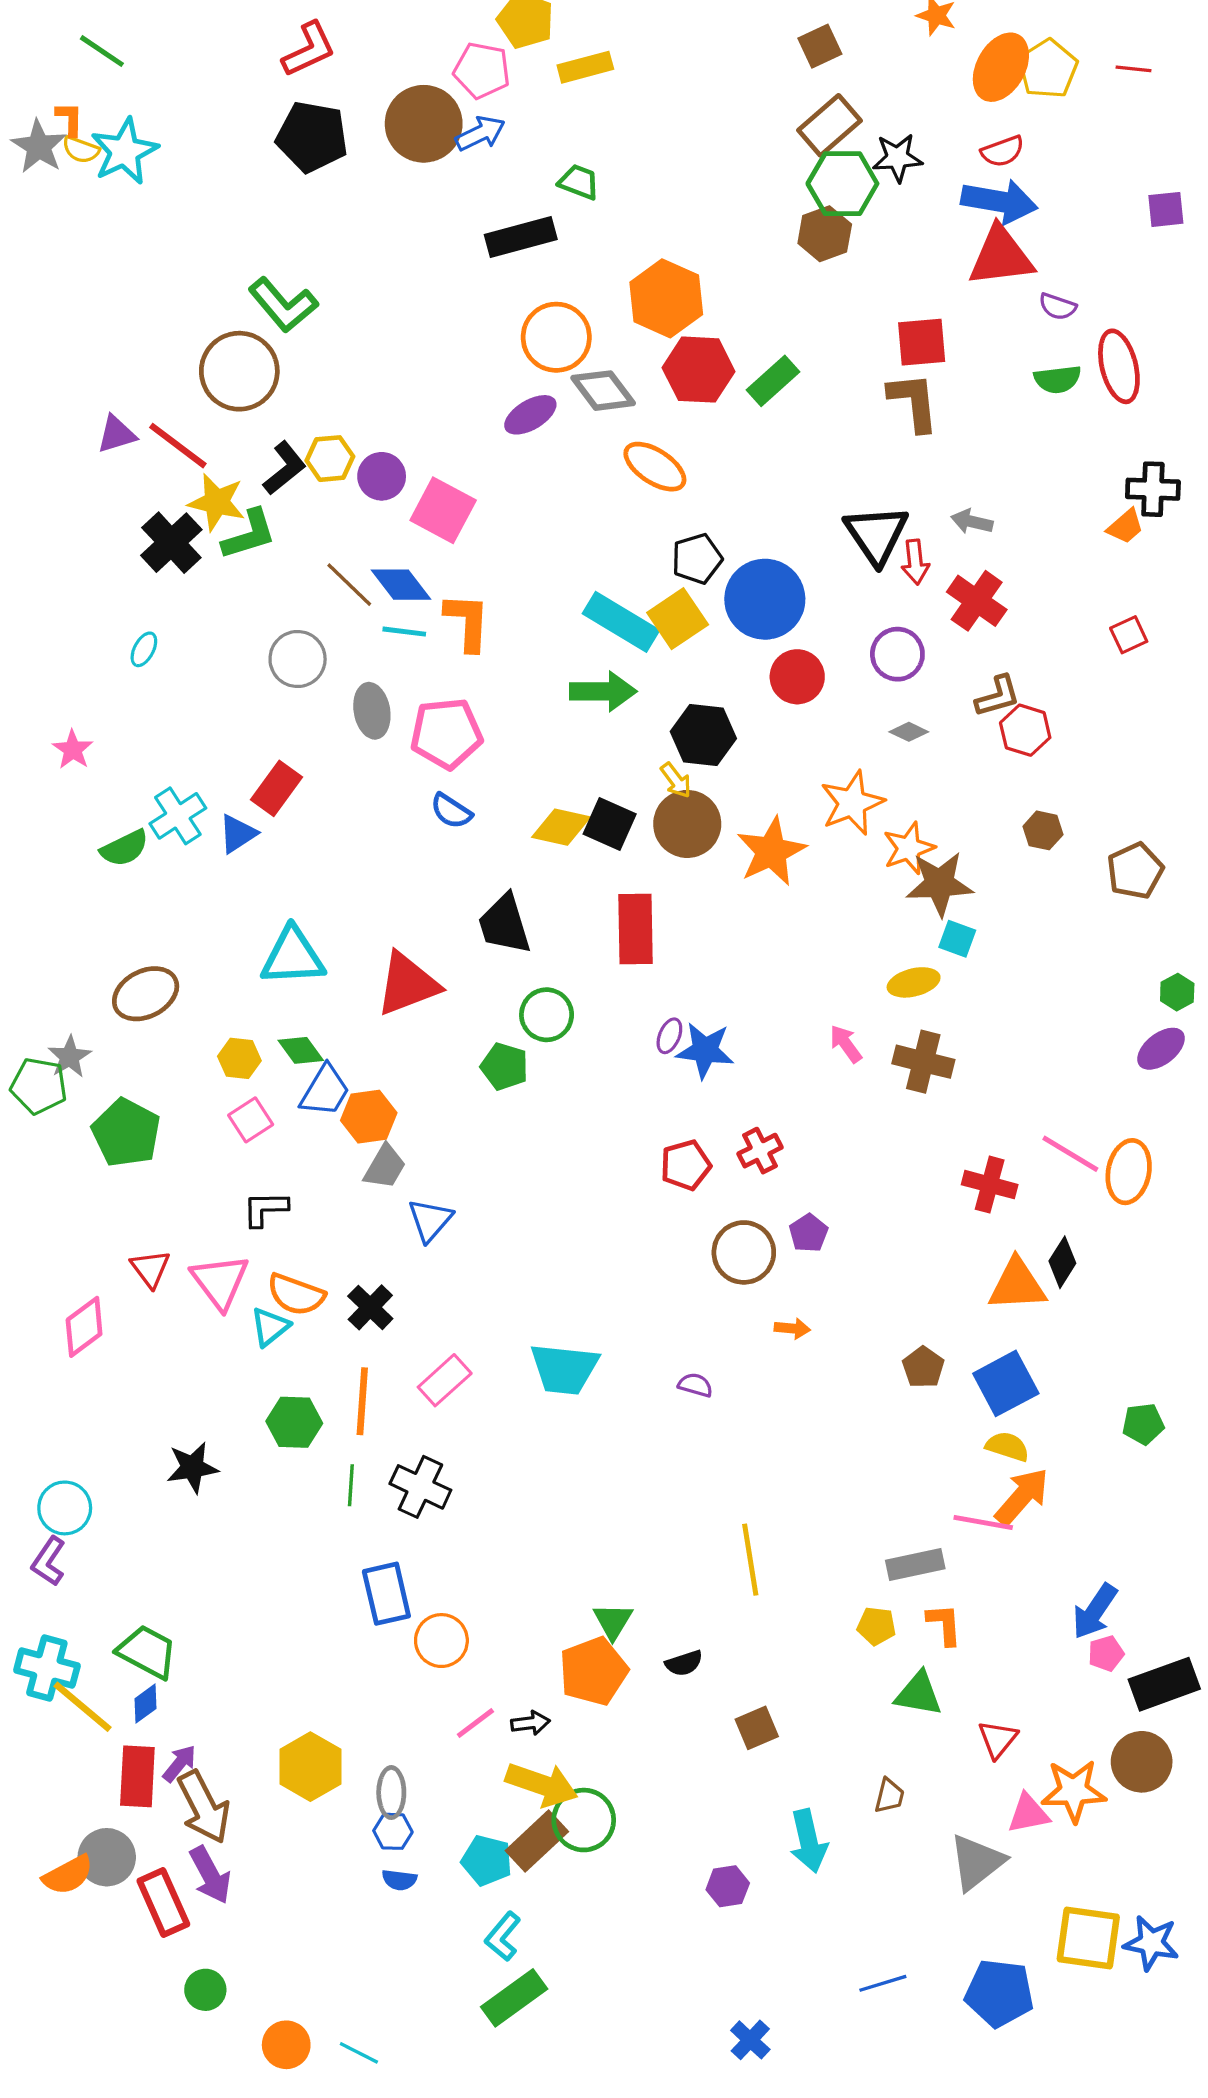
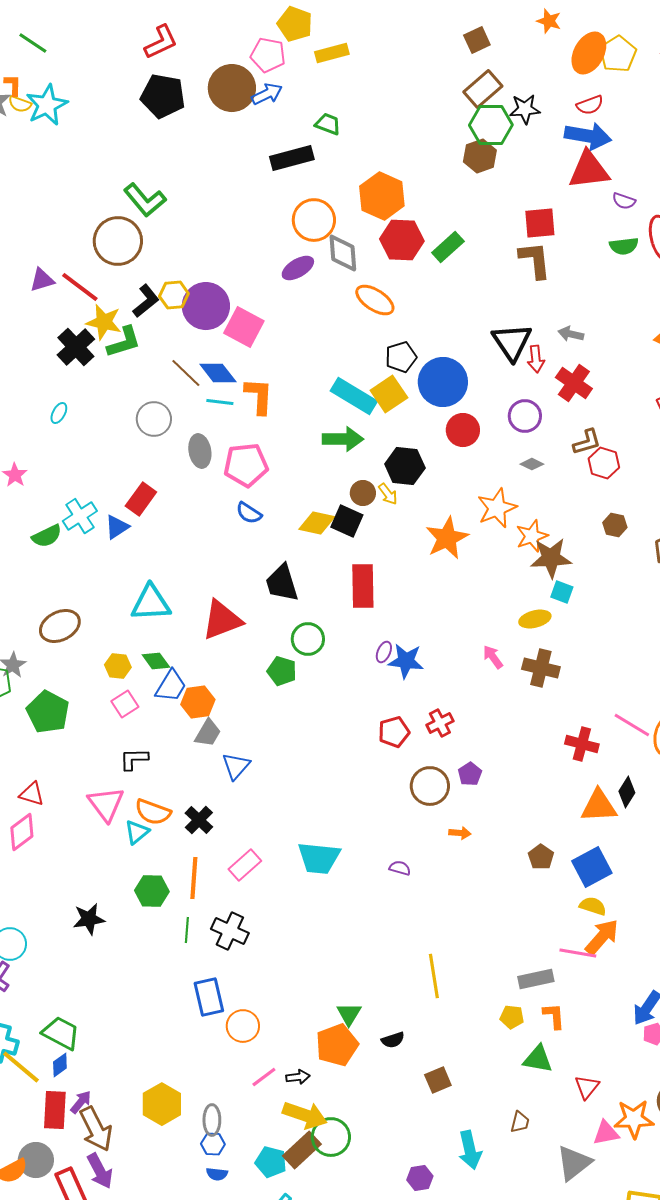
gray diamond: (603, 391) -> (343, 253), turned 33
purple circle: (382, 476) -> (206, 306), size x1.6
brown circle: (687, 824) -> (363, 493), moved, size x0.6
red triangle: (150, 1269) -> (32, 794), moved, turned -36

